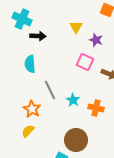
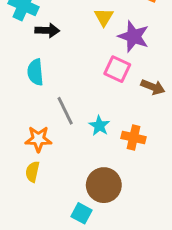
purple star: (96, 40) -> (134, 36), size x1.5
orange star: (32, 109) -> (38, 139), turned -30
yellow semicircle: (28, 131) -> (32, 172), turned -32

